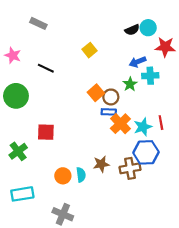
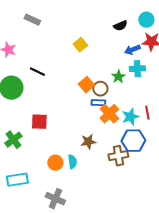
cyan circle: (148, 28) -> (146, 20), moved
blue arrow: (137, 62) -> (132, 50), moved
black line: (46, 68) -> (37, 72), moved
brown star: (101, 164) -> (88, 142), moved

